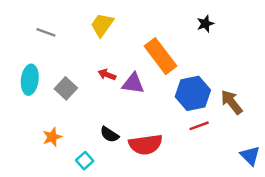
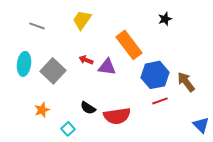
gray square: (66, 88) -> (53, 71), size x1.4

